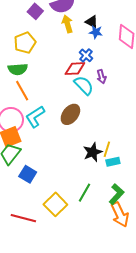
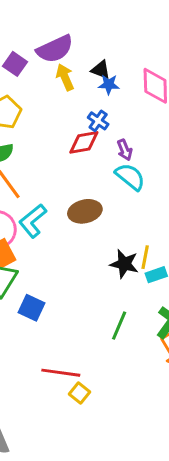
cyan semicircle: (84, 85) -> (130, 177), moved
brown ellipse: (70, 114) -> (85, 211), turned 45
black star: (93, 152) -> (124, 264), turned -30
yellow square: (55, 204) -> (80, 393), moved, size x0.6
red line: (23, 218) -> (61, 373), moved

